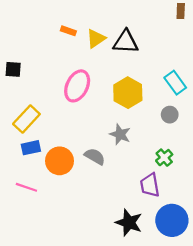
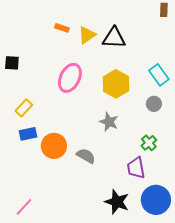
yellow rectangle: (26, 119) -> (24, 108), size x0.7
gray semicircle: (95, 156) -> (86, 156), moved
pink line: (26, 187) -> (24, 207), moved, turned -66

